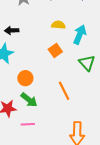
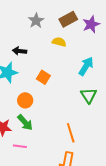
yellow semicircle: (58, 25) -> (59, 42), moved
orange square: (55, 50) -> (43, 77), moved, turned -32
orange line: (64, 91) -> (71, 133), moved

